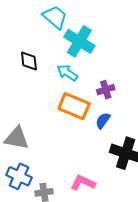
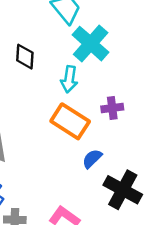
cyan arrow: (67, 73) -> (69, 79), turned -125
blue semicircle: (103, 121) -> (92, 159), moved

